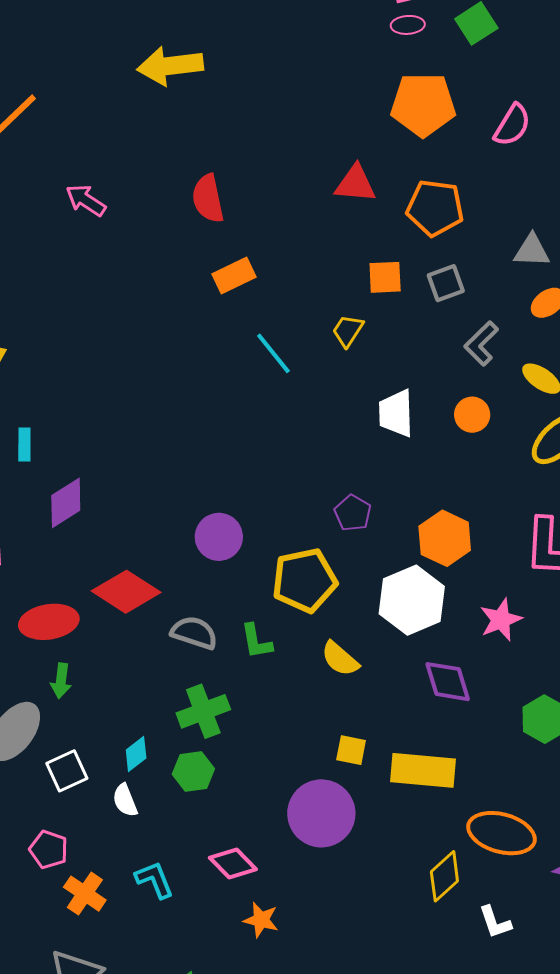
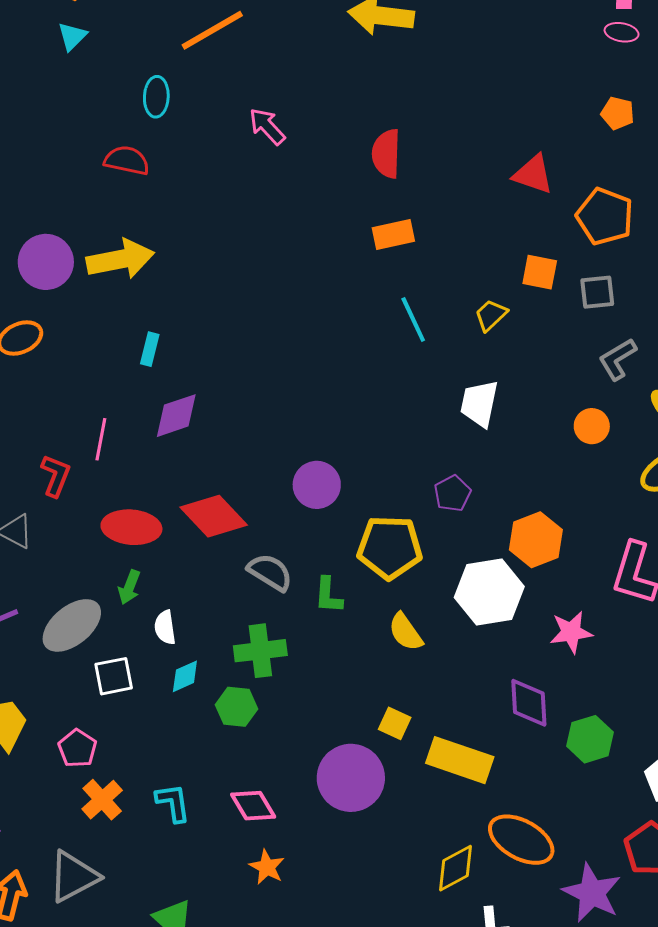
orange pentagon: (423, 105) -> (618, 113), size x0.5
white trapezoid: (396, 413) -> (479, 403), moved
purple diamond: (448, 682) -> (529, 703), moved
white semicircle: (125, 800) -> (165, 627), moved

